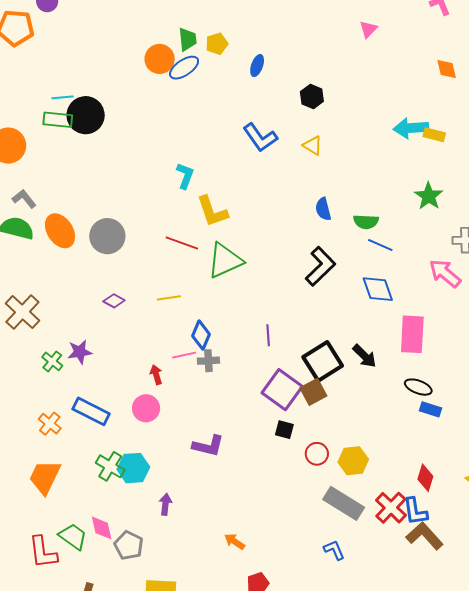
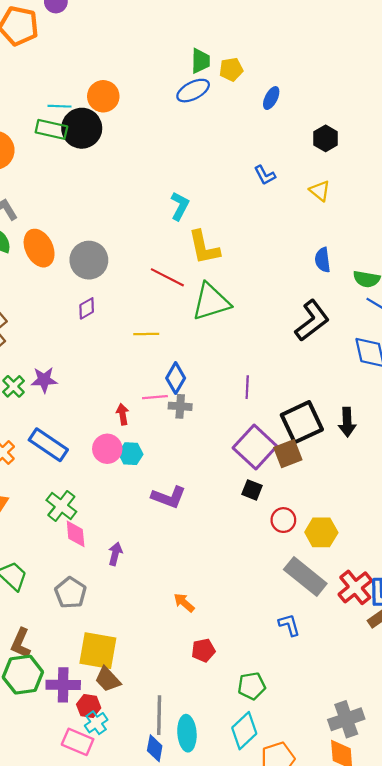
orange circle: (160, 59) -> (103, 96), moved
blue L-shape: (260, 137) -> (265, 175), size x0.6
purple diamond: (114, 301) -> (87, 308), moved, turned -65
black arrow: (364, 356) -> (347, 422), turned 36
cyan hexagon: (133, 468) -> (131, 454), moved, size x0.7
pink diamond: (102, 528) -> (76, 534), moved

